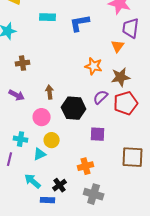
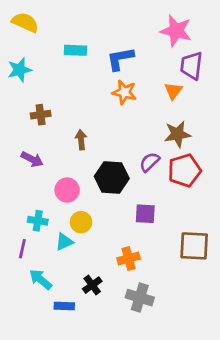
orange star: (94, 66) -> (124, 92), moved
brown arrow: (50, 92) -> (81, 140), moved
cyan arrow: (33, 181) -> (41, 279), moved
blue rectangle: (48, 200) -> (64, 306), moved

